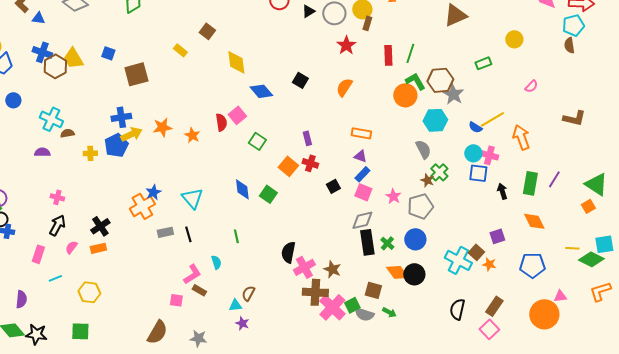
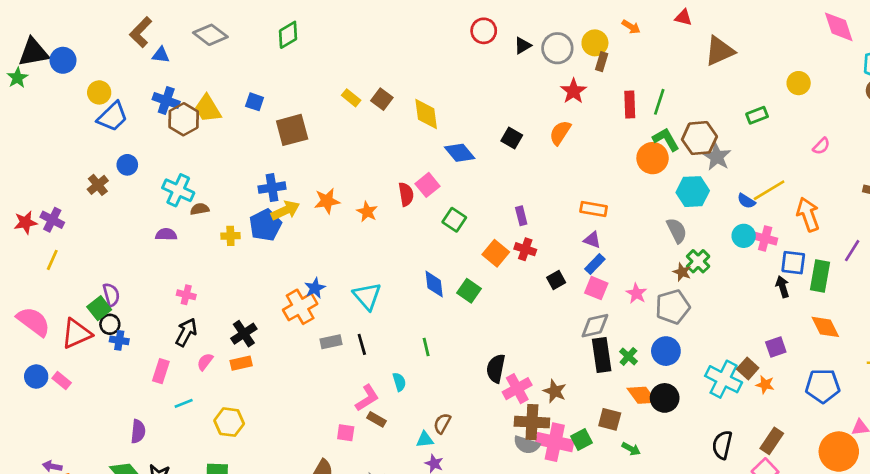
brown square: (207, 31) -> (382, 99), moved
orange semicircle: (344, 87) -> (560, 133), moved
blue square: (478, 173) -> (793, 263), moved
purple line: (554, 179) -> (852, 251), moved
pink cross: (332, 307) -> (555, 442), turned -32
gray semicircle: (364, 314) -> (527, 445), moved

